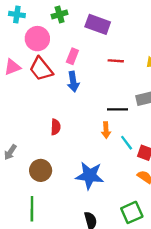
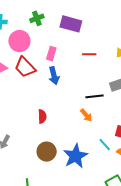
orange arrow: (106, 130) -> (86, 115), turned -32
cyan line: (127, 143) -> (105, 145), moved
brown circle: (41, 170) -> (47, 152), moved
blue star: (90, 176) -> (75, 156), turned -30

